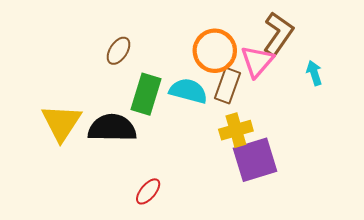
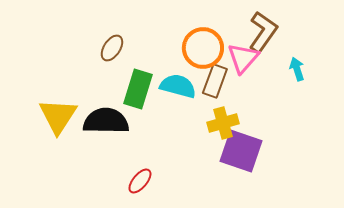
purple square: (255, 160) -> (241, 151), turned 36

